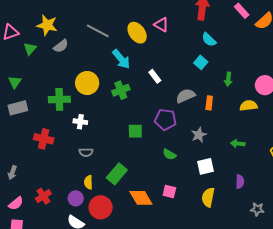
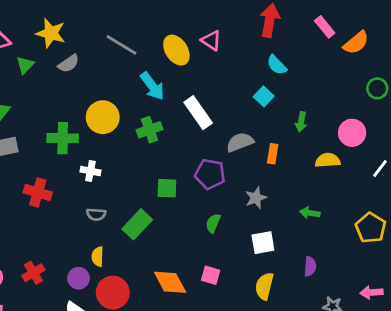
white rectangle: (155, 76) -> (198, 113), size x1.6
green semicircle: (169, 154) -> (213, 223), turned 80
green rectangle: (117, 174) -> (137, 224), moved

